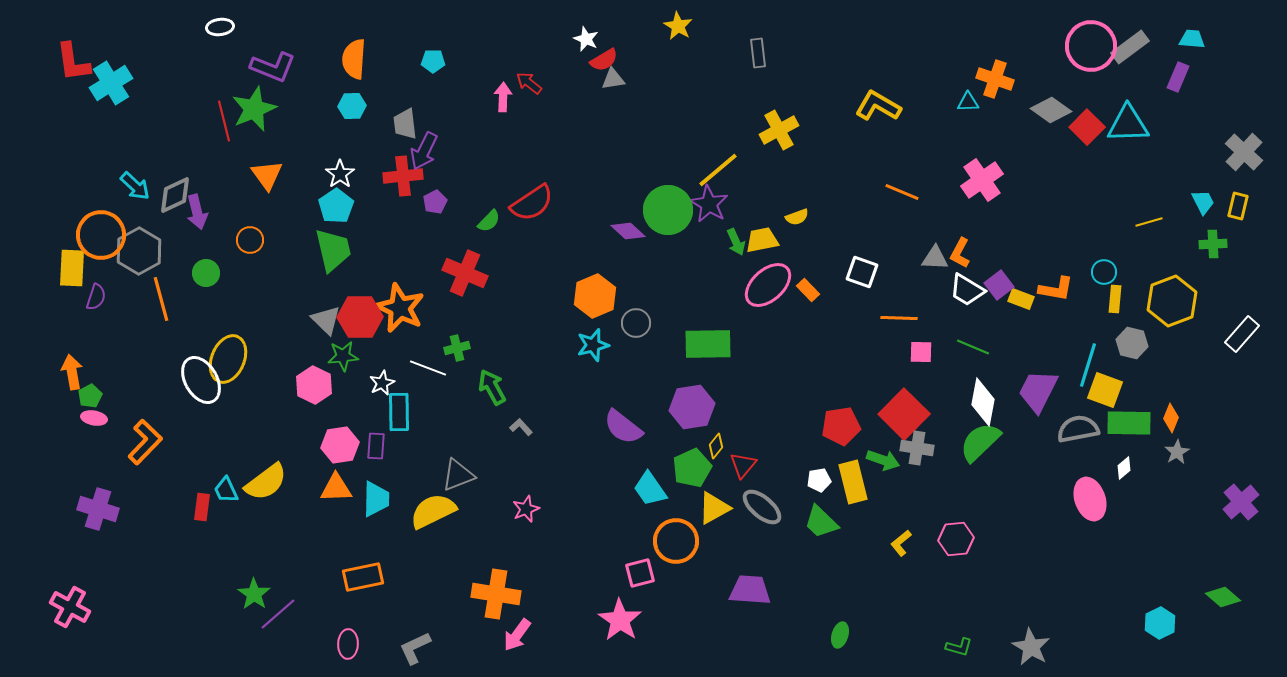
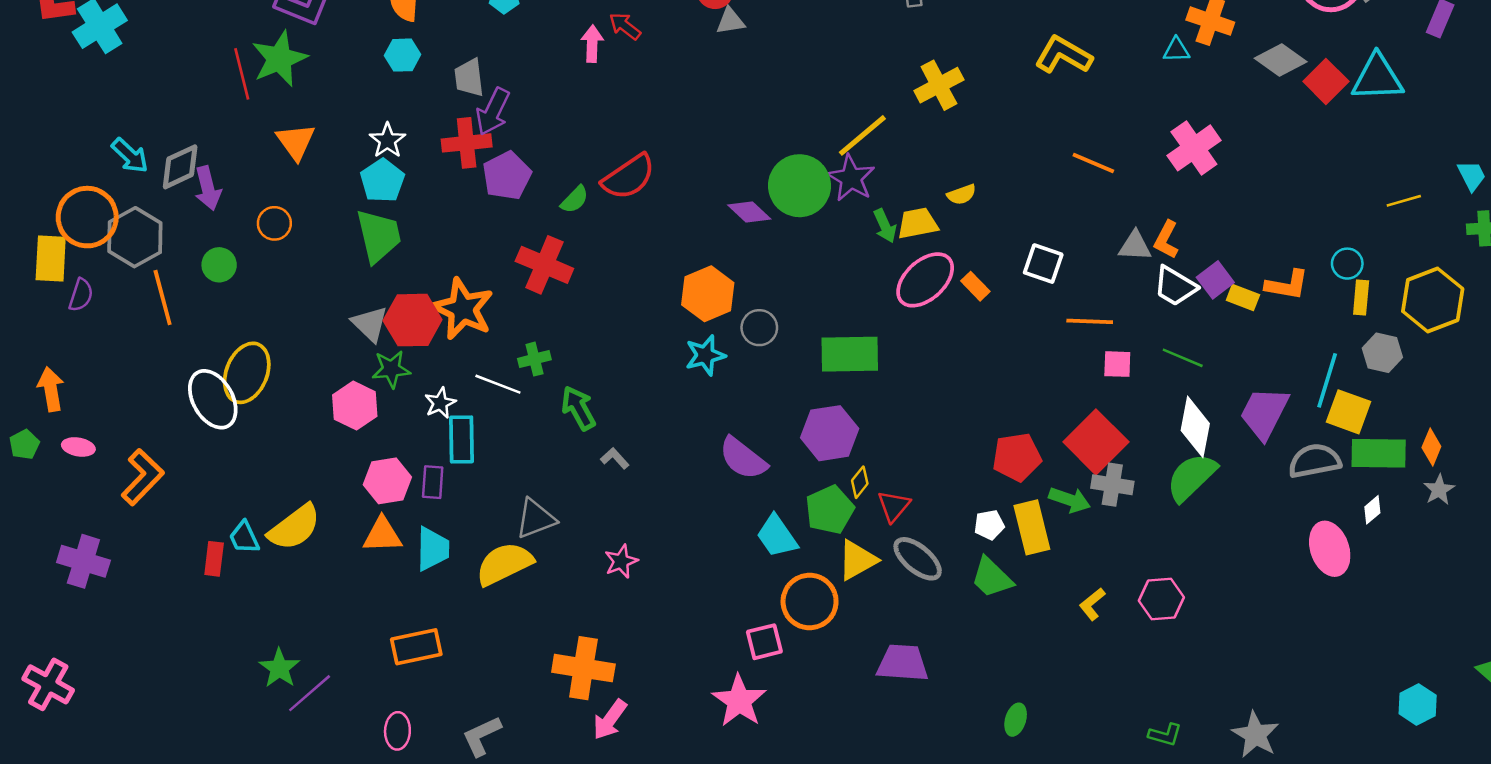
purple pentagon: (435, 202) -> (507, 176), size x1.6
green pentagon: (90, 396) -> (24, 444), moved

